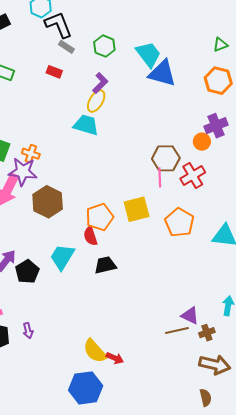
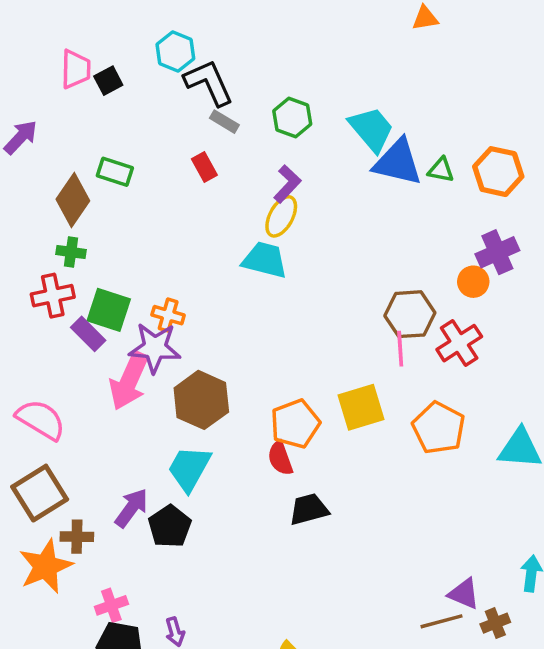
green triangle: (220, 45) -> (441, 170), moved, turned 35
red rectangle: (54, 72) -> (204, 167), turned 42
cyan trapezoid: (62, 257) -> (189, 468), moved

